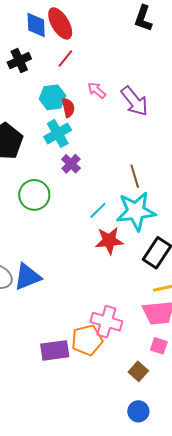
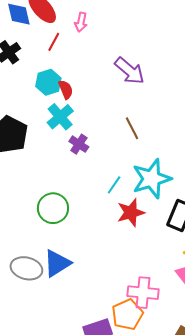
pink arrow: (97, 90) -> (81, 22), moved, turned -108
brown line: (135, 176) -> (132, 128), moved
green circle: (34, 195) -> (53, 208), moved

